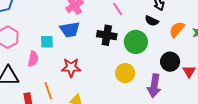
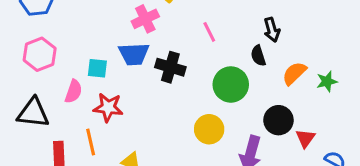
black semicircle: (152, 21) -> (258, 56), turned 40
black cross: (107, 35) -> (170, 67), moved
red star: (71, 68) -> (108, 107), moved

